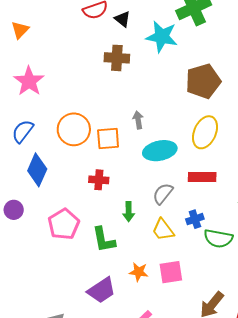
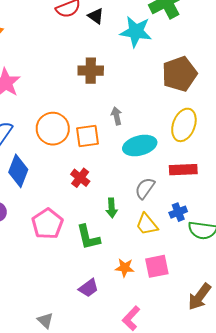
brown cross: (117, 58) -> (91, 71), moved
red cross: (99, 180) -> (80, 178), turned 36
purple trapezoid: (101, 290) -> (89, 288), size x0.7

